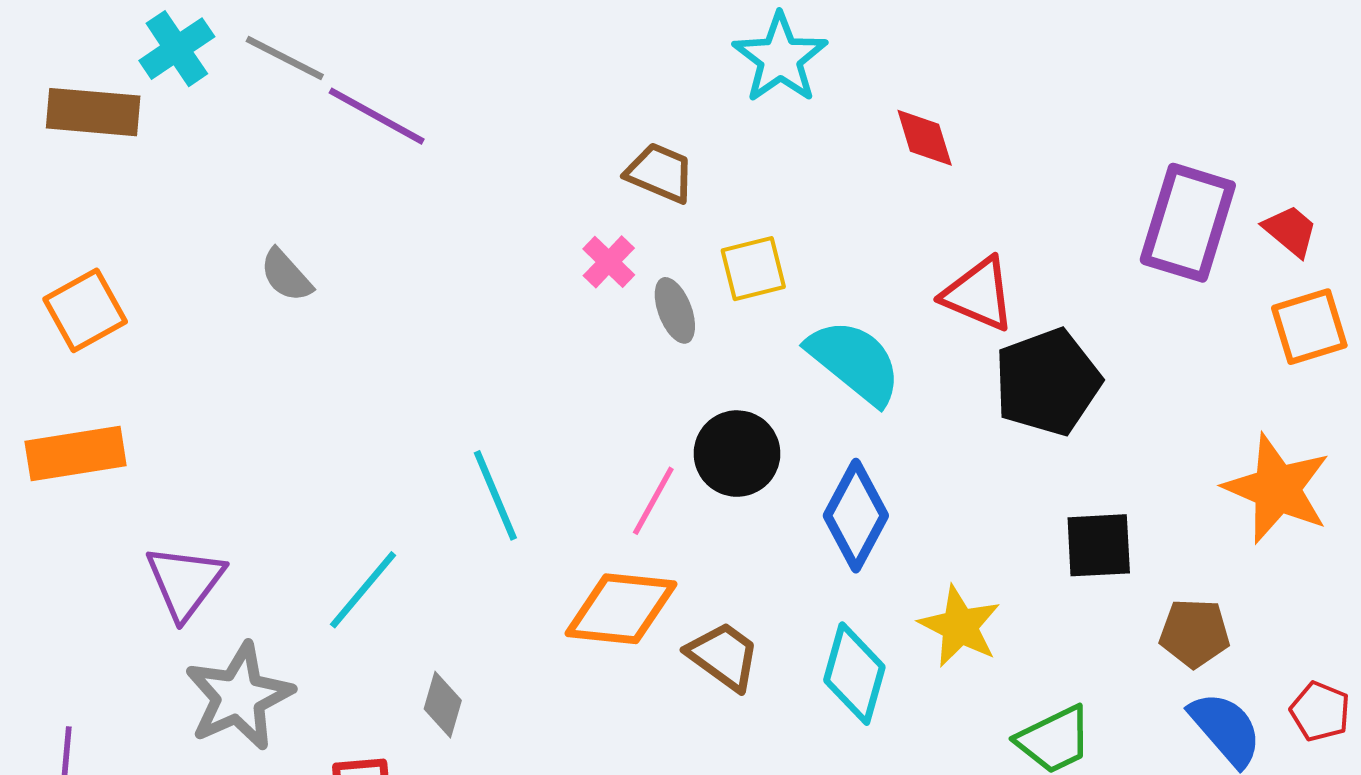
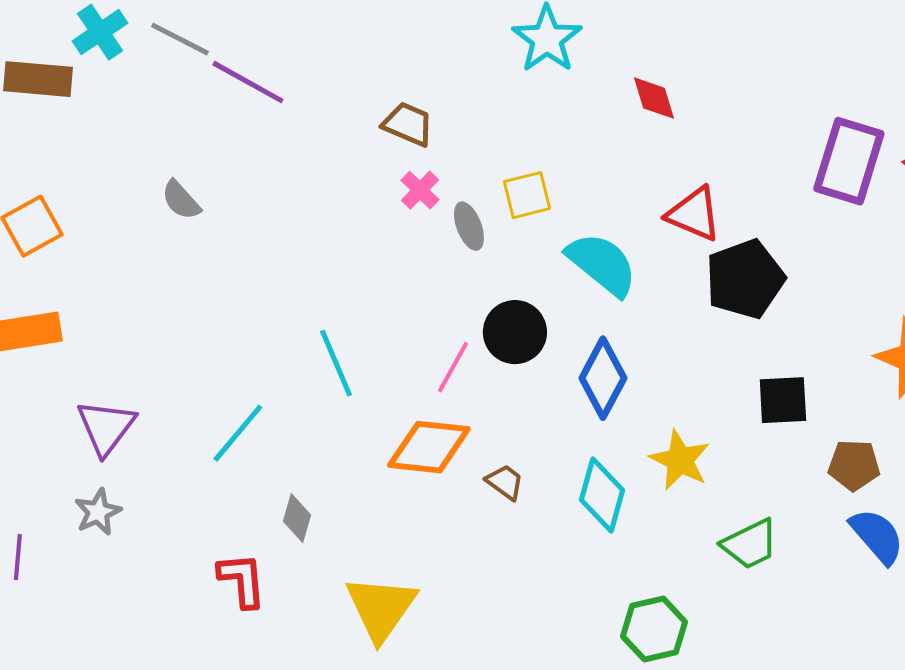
brown trapezoid: (660, 173) -> (408, 124), moved
brown trapezoid: (723, 656) -> (505, 482), size x0.7
gray star: (239, 696) -> (98, 512), moved, size x0.6

